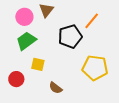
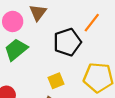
yellow square: (38, 64) -> (56, 81), moved, turned -32

